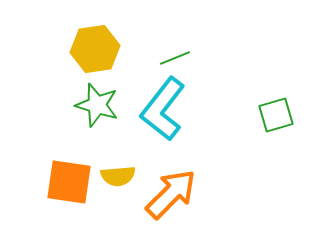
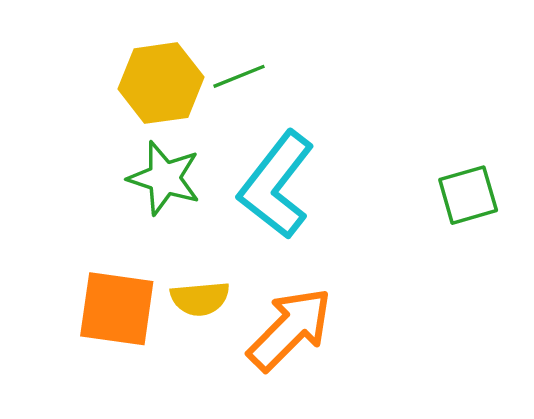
green line: (175, 58) -> (239, 76), moved

